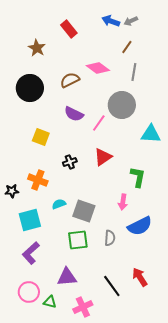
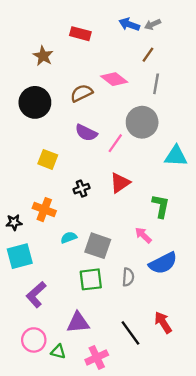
red rectangle: (69, 29) -> (80, 34), turned -36
pink arrow: (123, 202) -> (143, 235), turned 126
cyan square: (30, 220) -> (20, 256), moved

